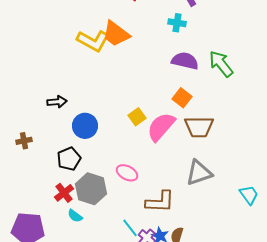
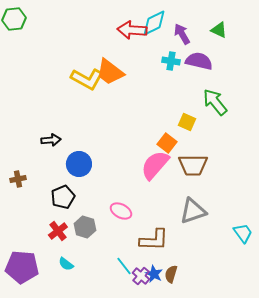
purple semicircle: (185, 61) -> (199, 61), moved
orange square: (182, 98) -> (167, 143), moved
yellow square: (137, 117) -> (187, 122), moved, turned -30
gray hexagon: (91, 189) -> (85, 227), size x0.7
cyan semicircle: (75, 216) -> (66, 264), moved

